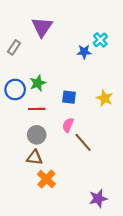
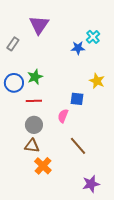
blue square: (69, 97) -> (77, 99), moved
yellow star: (105, 98) -> (97, 81), moved
brown line: (83, 142) -> (78, 146), moved

